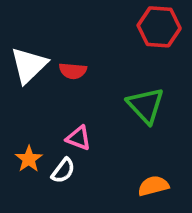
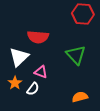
white triangle: (29, 65) -> (19, 57), moved
red semicircle: (73, 71) -> (38, 37), size x1.5

